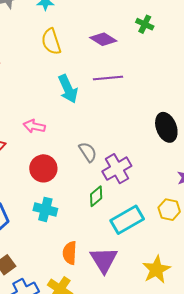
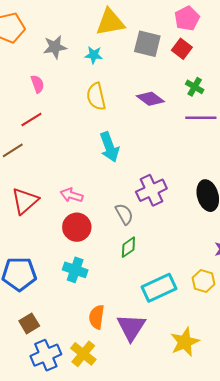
purple line: (108, 78) -> (201, 118), moved
pink arrow: (34, 126) -> (72, 195), moved
purple cross: (117, 169) -> (151, 190), moved
green diamond: (96, 196) -> (128, 247), moved

